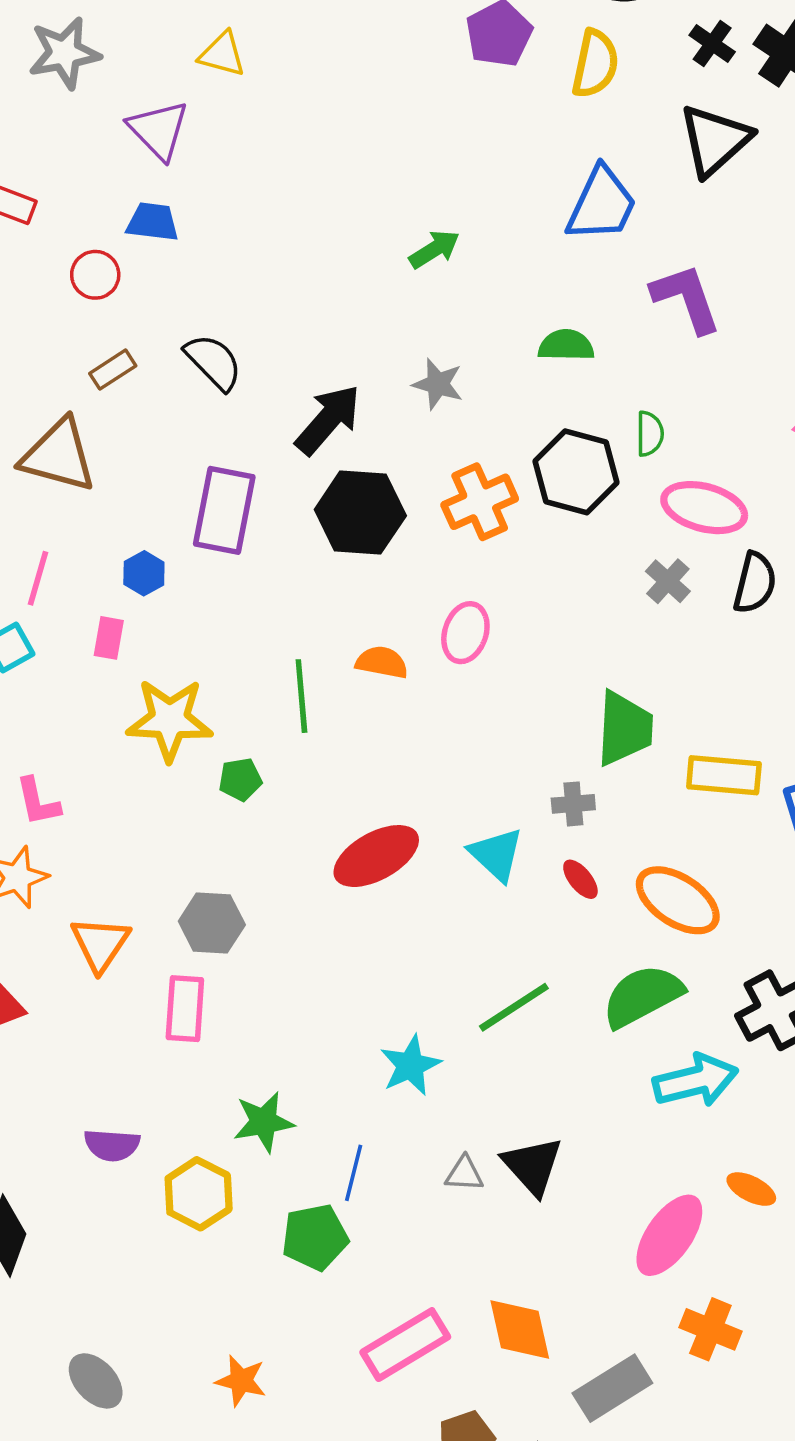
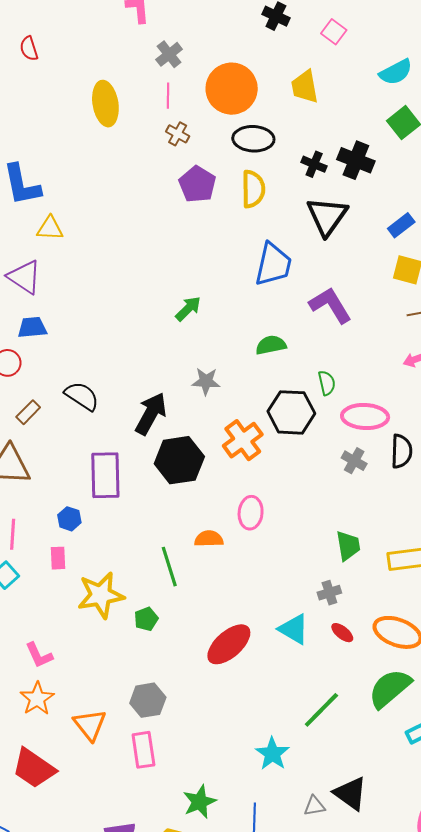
green trapezoid: (624, 728) -> (348, 546), size x0.7

